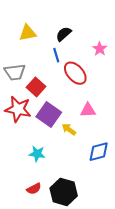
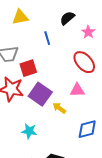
black semicircle: (64, 34) -> (67, 18), moved
red ellipse: (75, 73) -> (84, 62), moved
red square: (36, 87) -> (28, 68), turned 30

